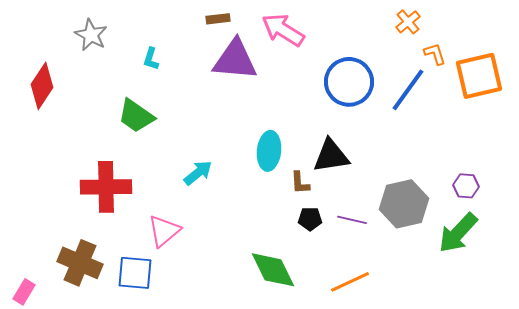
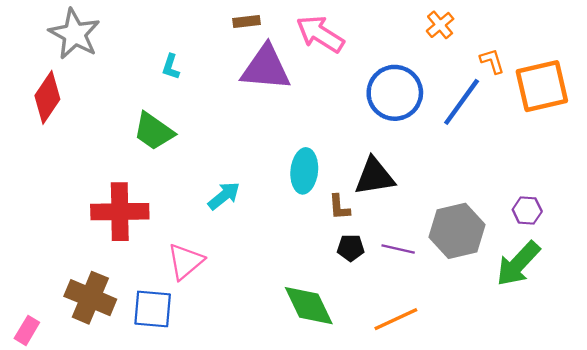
orange cross: (408, 22) -> (440, 25), moved
gray star: (91, 35) -> (75, 34), moved, size x1.4

